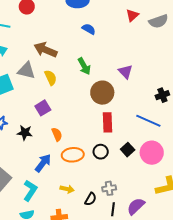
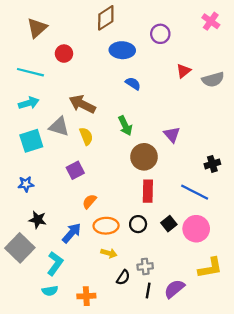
black star: (25, 133) -> (38, 220), moved
orange semicircle: (57, 134) -> (89, 201), turned -120
yellow arrow: (67, 189) -> (109, 253), moved

